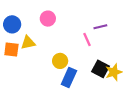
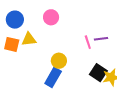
purple line: (100, 27) -> (101, 39), moved
blue rectangle: (69, 77) -> (53, 77), moved

